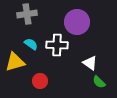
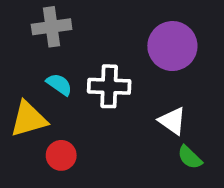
purple circle: (77, 22) -> (172, 46), moved
red circle: (40, 81) -> (61, 155), moved

